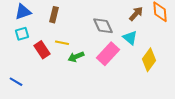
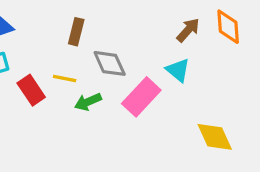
brown rectangle: (54, 15) -> (76, 32), moved
gray diamond: (103, 26) -> (110, 63), moved
yellow diamond: (149, 60) -> (215, 137), moved, turned -60

